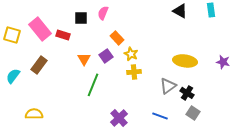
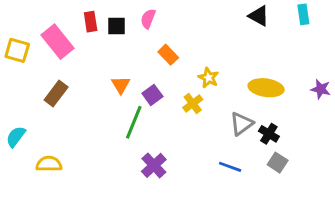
red rectangle: (63, 35) -> (91, 22), moved, turned 64
yellow star: (131, 54) -> (208, 78), moved
purple square: (106, 56) -> (152, 95), moved
yellow cross: (134, 72) -> (193, 104), turned -32
cyan semicircle: (13, 76) -> (16, 137), moved
purple cross: (119, 118) -> (154, 165), moved

